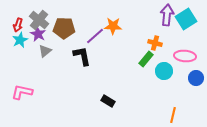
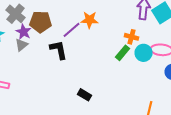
purple star: (38, 34) -> (24, 32), moved
cyan circle: (164, 71) -> (144, 53), moved

